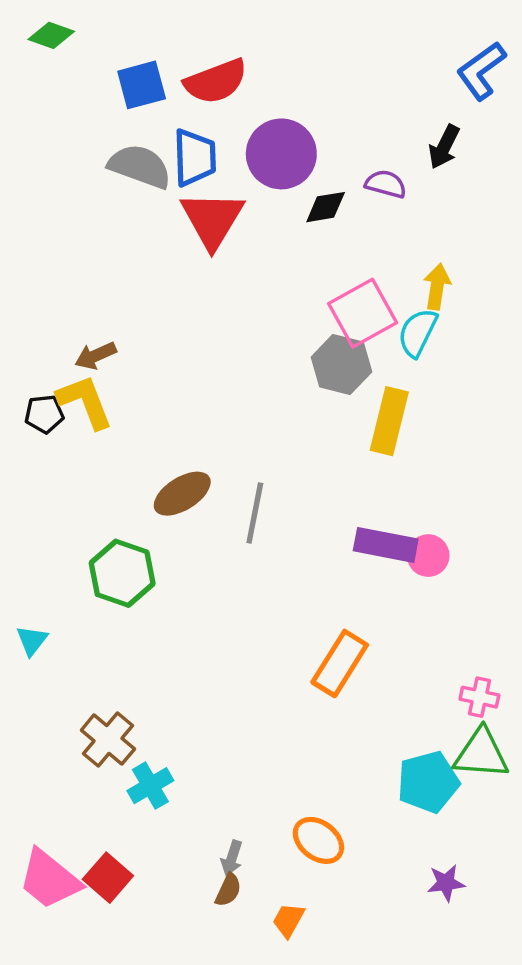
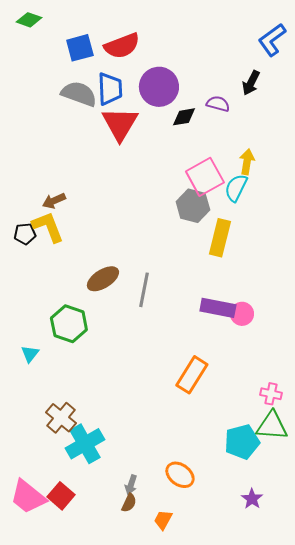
cyan triangle: (32, 640) -> (30, 354), moved
cyan cross: (150, 786) -> (85, 444), size x1.5
purple star: (446, 883) -> (252, 499), turned -30

